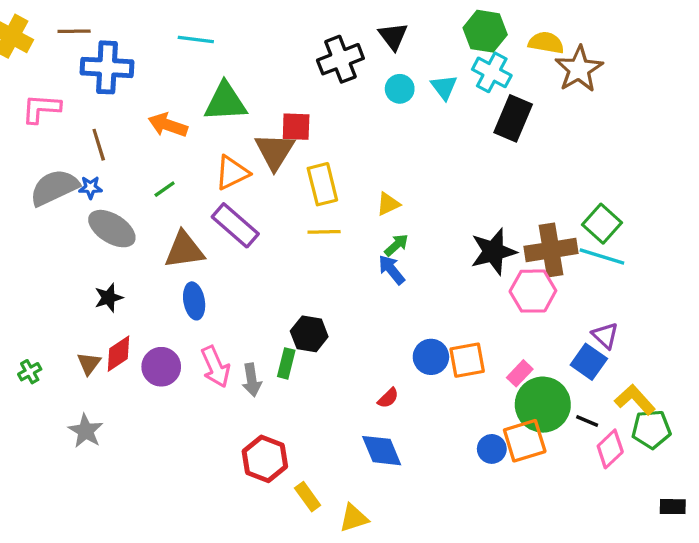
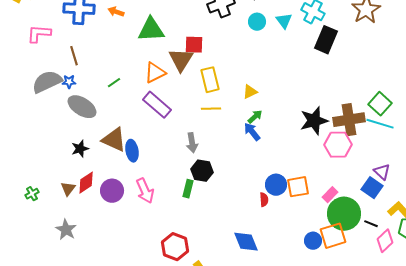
orange arrow: (168, 125) -> (116, 12), moved, size x0.7
brown triangle: (184, 250) -> (114, 140), moved, turned 32
gray arrow: (252, 380) -> (192, 143), moved
red semicircle: (388, 398) -> (264, 200), moved, turned -48

